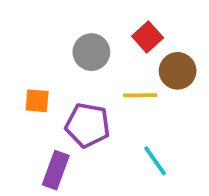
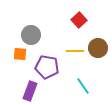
gray circle: (91, 52) -> (31, 35), moved
brown circle: (178, 71) -> (98, 48), moved

